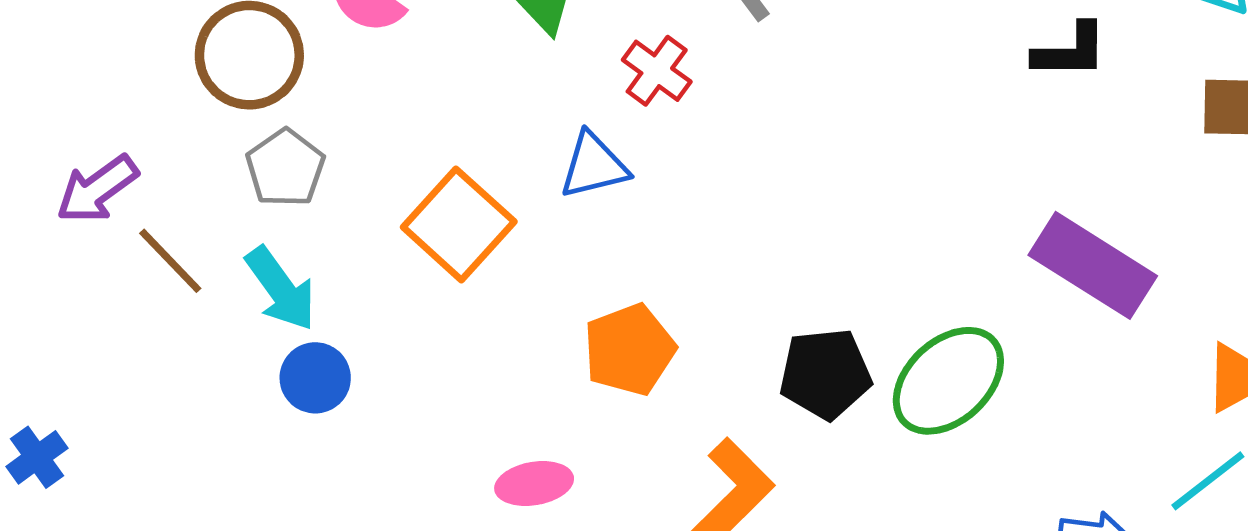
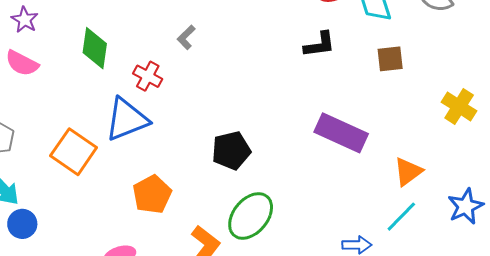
blue triangle: (594, 166) -> (127, 119), size x1.5
black pentagon: (825, 374) -> (231, 151), moved
green ellipse: (948, 381) -> (251, 216), moved

